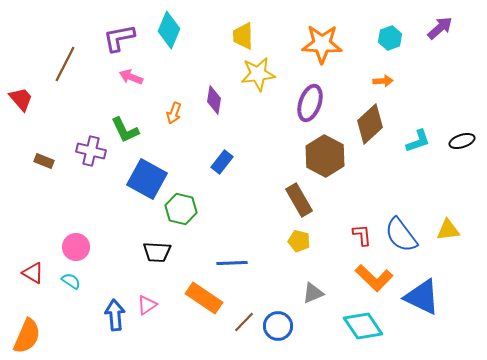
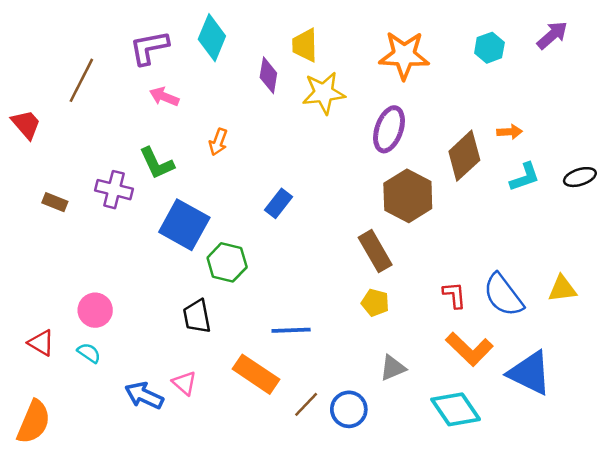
orange arrow: (383, 81) -> (510, 132), moved
purple diamond: (214, 100) -> (268, 75), moved
black trapezoid: (157, 252) -> (197, 316), turned 76
pink triangle: (147, 305) -> (184, 383), turned -45
blue arrow: (115, 315) -> (144, 396), turned -60

